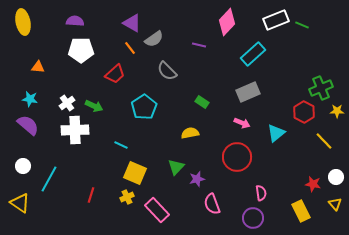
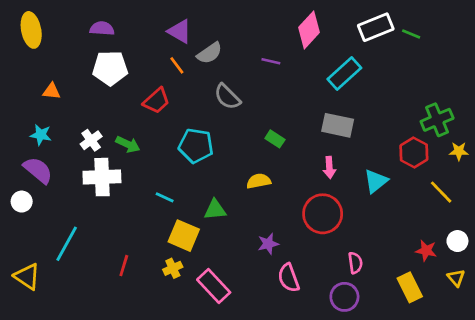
gray rectangle: (248, 92) -> (338, 125), turned 35
cyan pentagon: (144, 107) -> (196, 146), turned -30
pink arrow: (242, 123) -> (329, 167), turned 63
white circle: (23, 166) -> (22, 202), moved
green triangle: (176, 167) -> (215, 210), moved, turned 42

